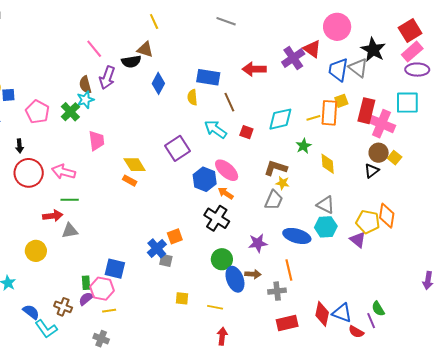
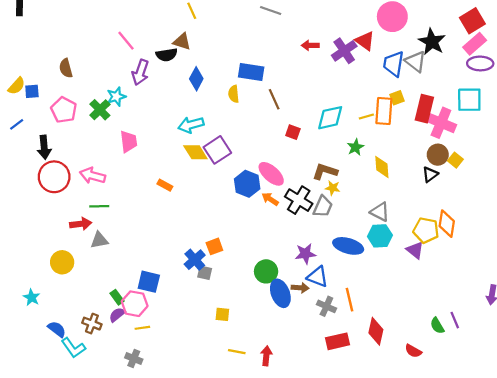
red arrow: (254, 69) -> (310, 45), moved, size x0.7
brown semicircle: (85, 85) -> (66, 68), moved
cyan arrow: (215, 129) -> (191, 125), moved, turned -50
black arrow: (20, 146) -> (44, 147), size x1.5
yellow diamond: (135, 165) -> (195, 152), moved
black cross: (217, 218) -> (299, 200), moved
orange line: (289, 270) -> (349, 300), moved
green rectangle: (86, 283) -> (117, 297), turned -32
gray cross: (277, 291) -> (326, 306), turned 30
yellow line: (215, 307) -> (237, 352), moved
blue triangle: (342, 313) -> (318, 277), moved
purple line: (371, 321) -> (455, 320), moved

